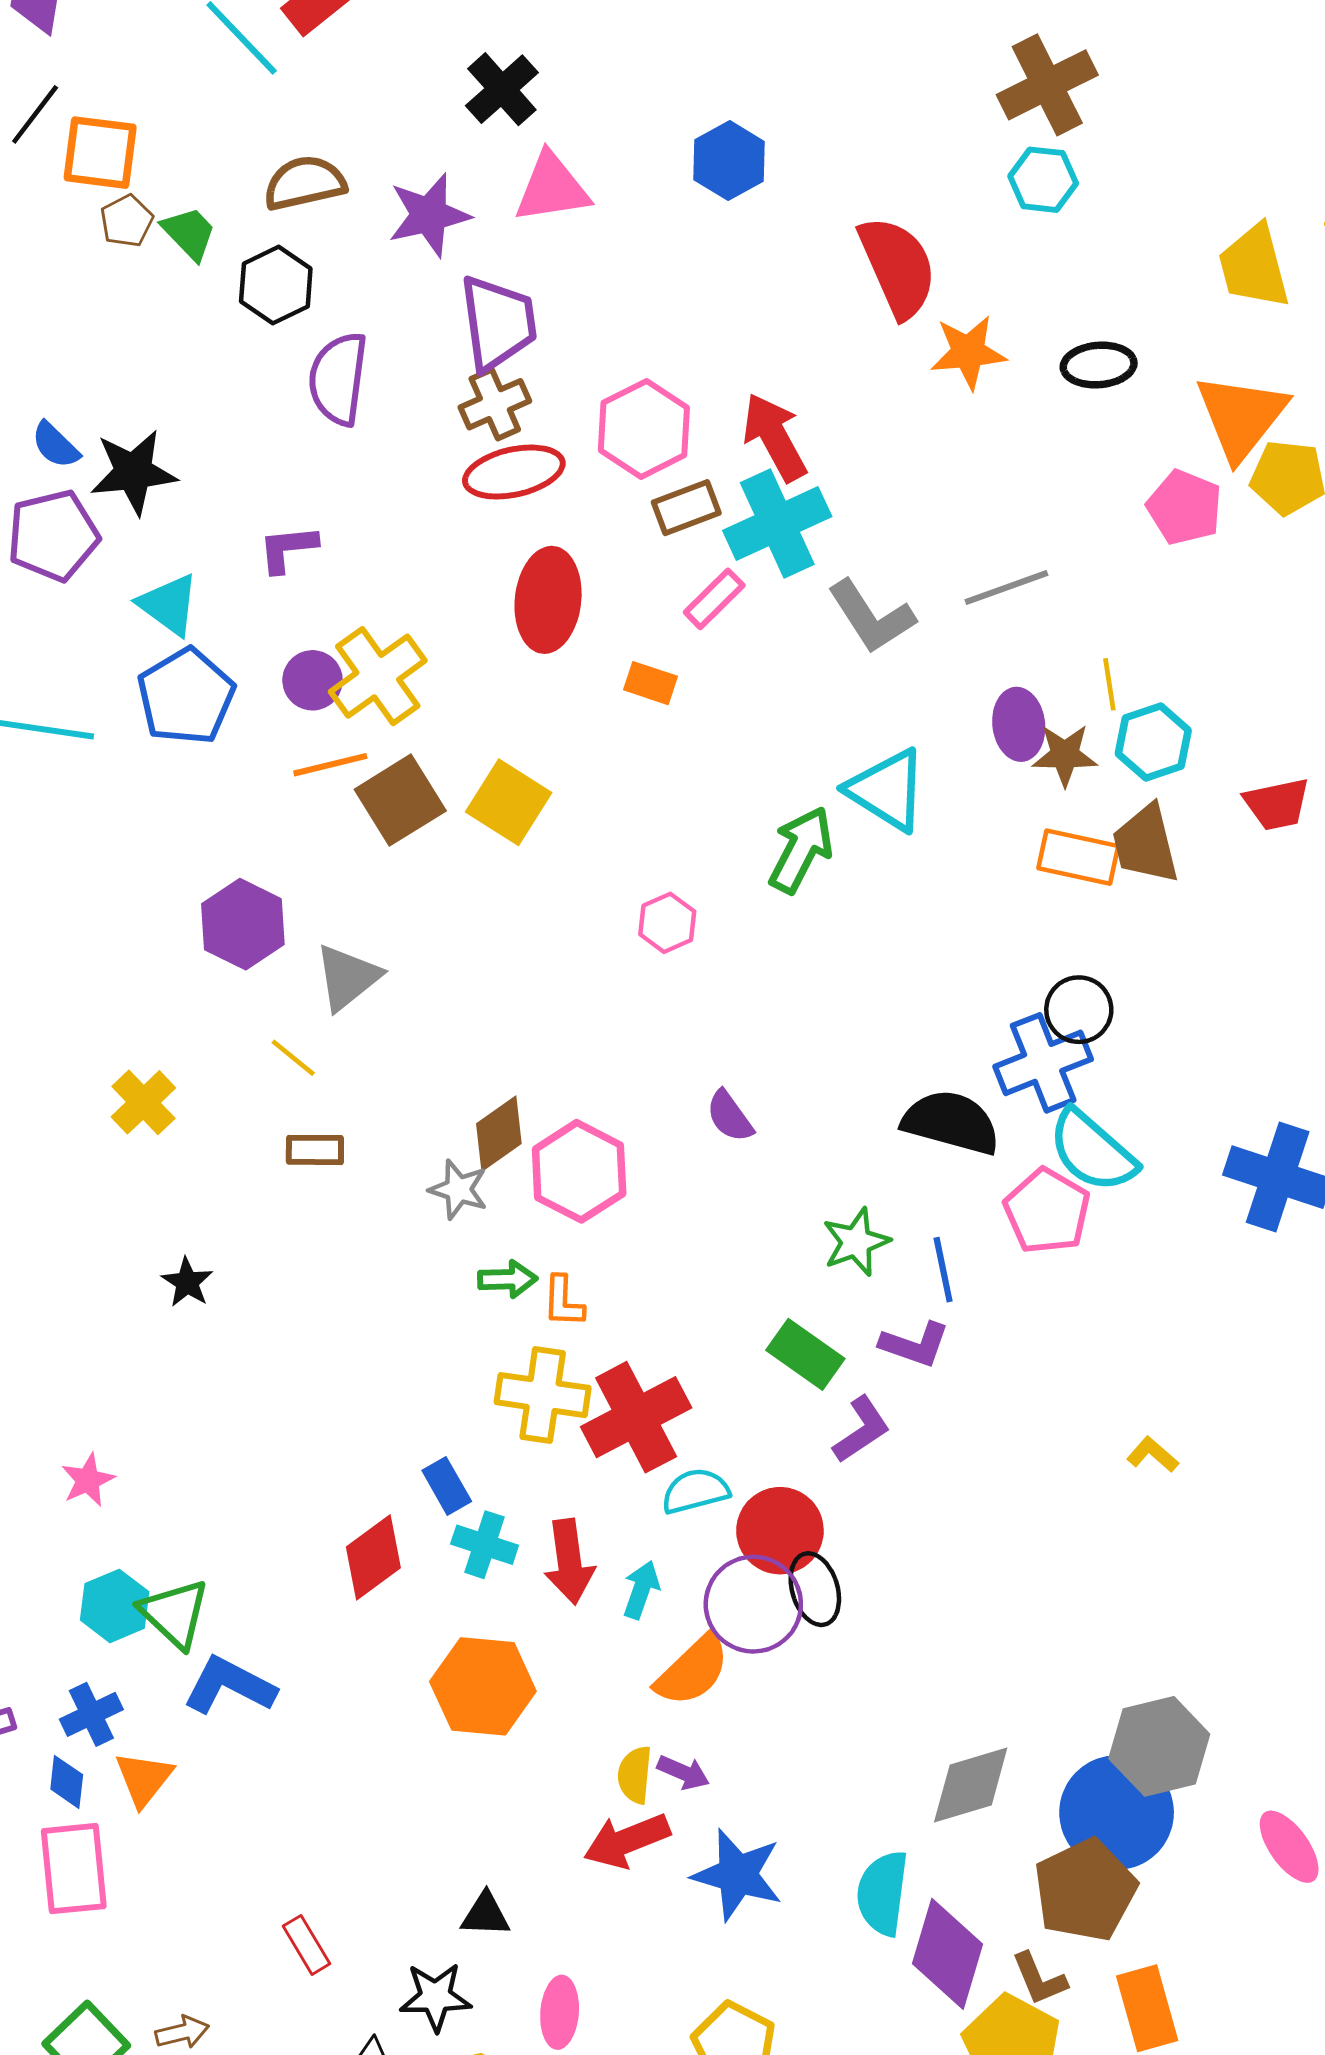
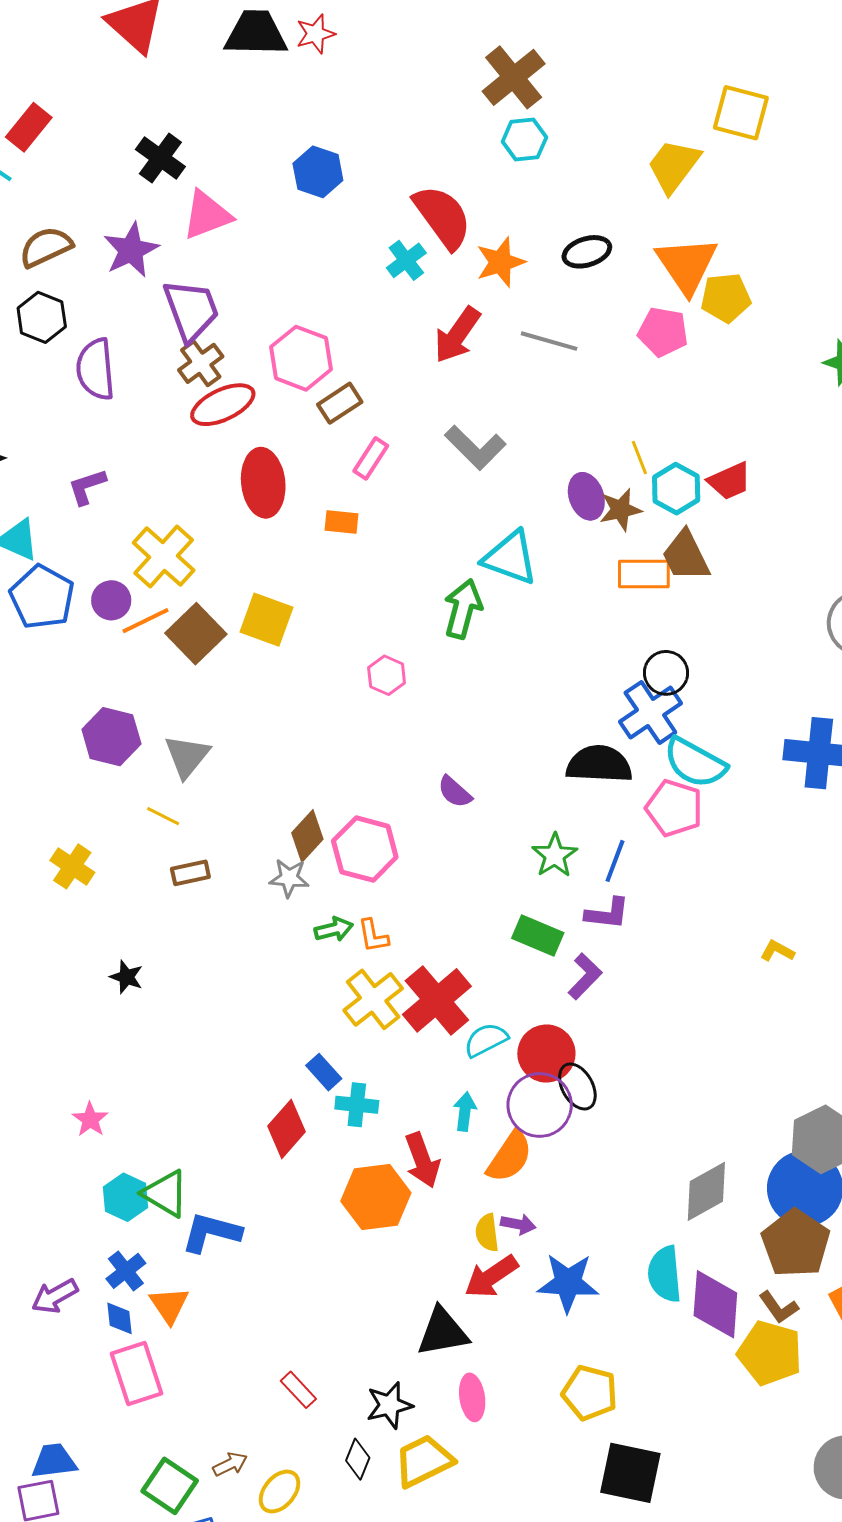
yellow trapezoid: (1254, 266) -> (674, 166), turned 64
red arrow: (775, 437) -> (457, 335), moved, turned -104
cyan cross: (777, 524) -> (406, 260), moved, size x0.6
gray line: (1006, 588) -> (549, 341), moved, turned 48
purple circle: (313, 680) -> (111, 600), moved
red trapezoid: (1277, 804) -> (730, 481), moved
blue line: (943, 1270) -> (615, 861), turned 45
yellow cross: (543, 1395) -> (373, 999), turned -34
red arrow: (569, 1562) -> (422, 1160), moved
black triangle: (485, 1915) -> (443, 1332), moved, size x1.6

